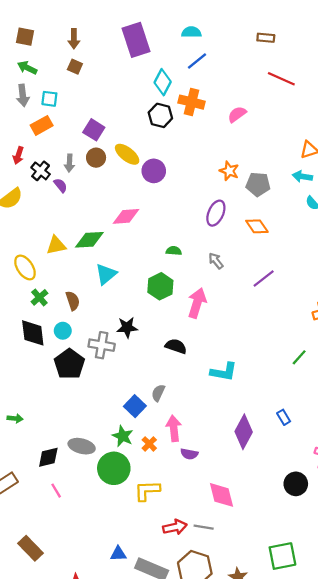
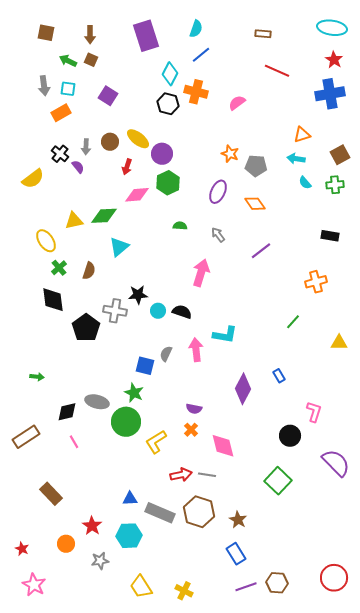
cyan semicircle: (191, 32) -> (196, 29), turned 108
green arrow: (27, 68) -> (68, 61), moved
purple square: (94, 130) -> (108, 96), moved
red arrow: (18, 155) -> (127, 167), moved
green hexagon: (160, 286) -> (168, 183), moved
brown semicircle: (73, 301) -> (89, 271), turned 36
cyan circle: (63, 331) -> (158, 311), moved
blue square: (135, 406) -> (145, 366), turned -30
pink arrow: (174, 428) -> (196, 350), moved
orange cross: (149, 444) -> (191, 430), moved
yellow L-shape: (147, 491) -> (156, 442), turned -30
green square: (282, 556) -> (278, 481), moved, turned -36

